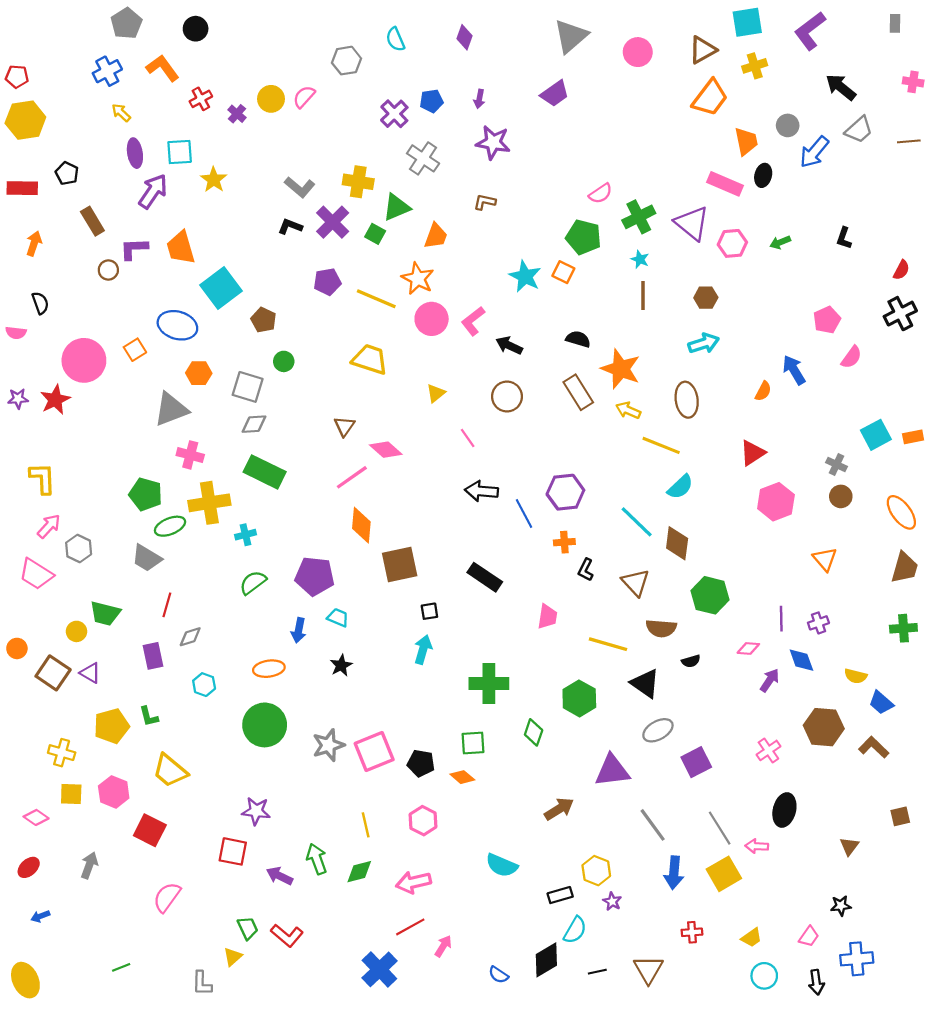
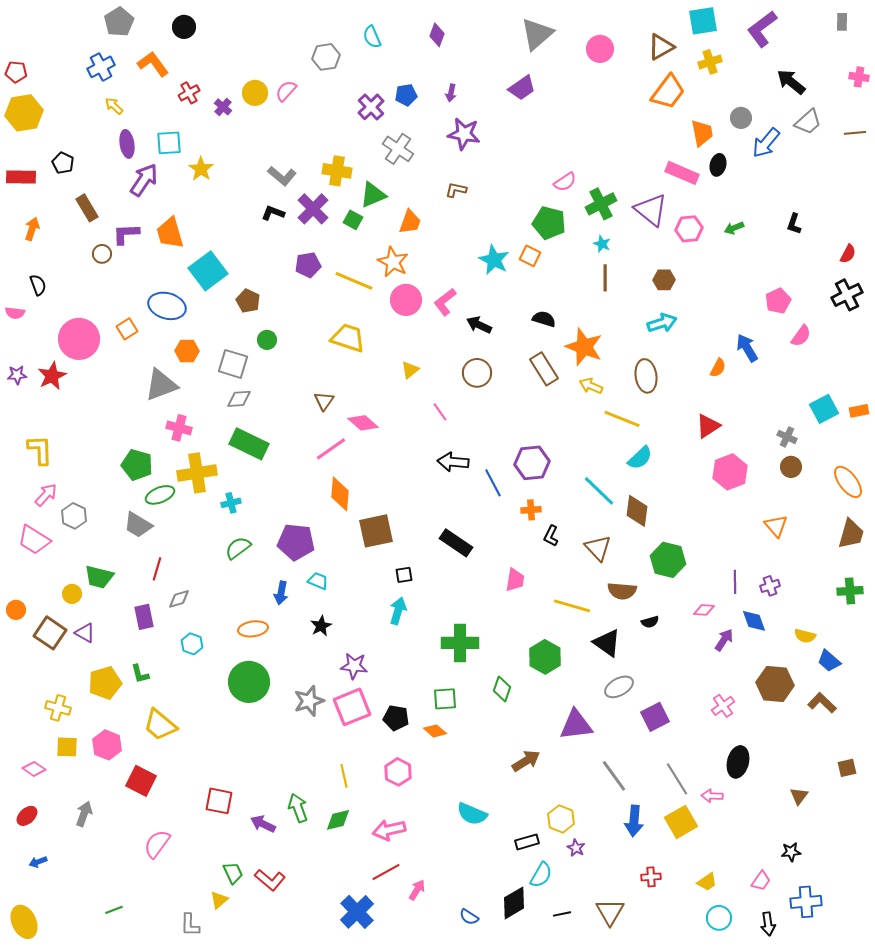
purple star: (256, 811) -> (354, 666), moved

